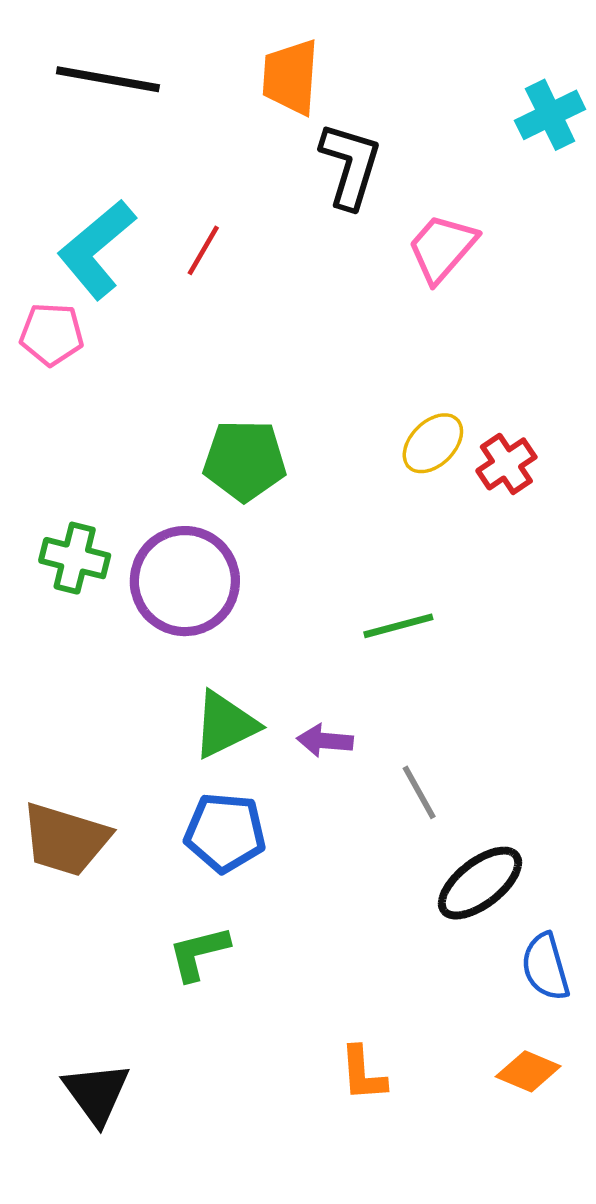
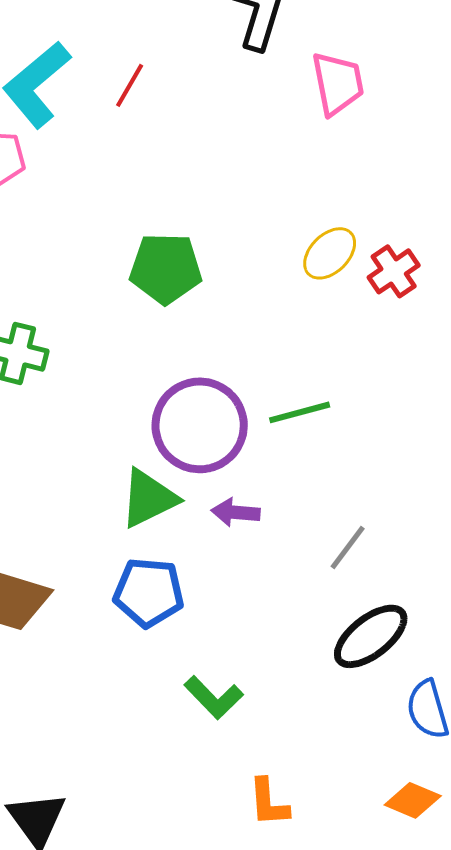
pink trapezoid: (442, 248) -> (338, 83), turned 128
purple circle: (185, 581) -> (200, 425), moved
gray line: (419, 792) -> (348, 547), moved, turned 66
green L-shape: (199, 953) -> (214, 697), moved, turned -120

